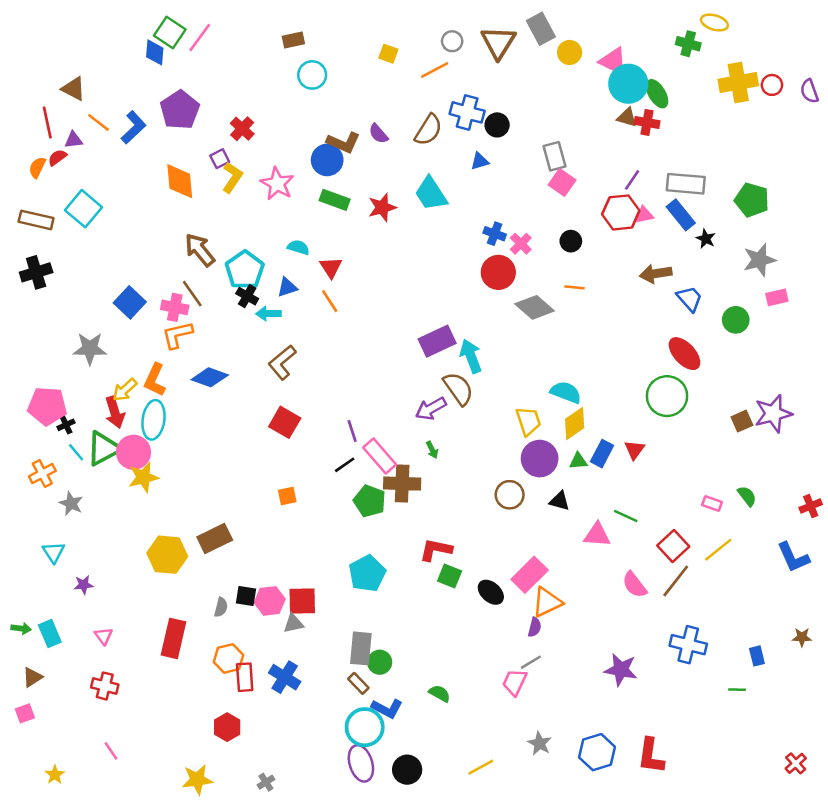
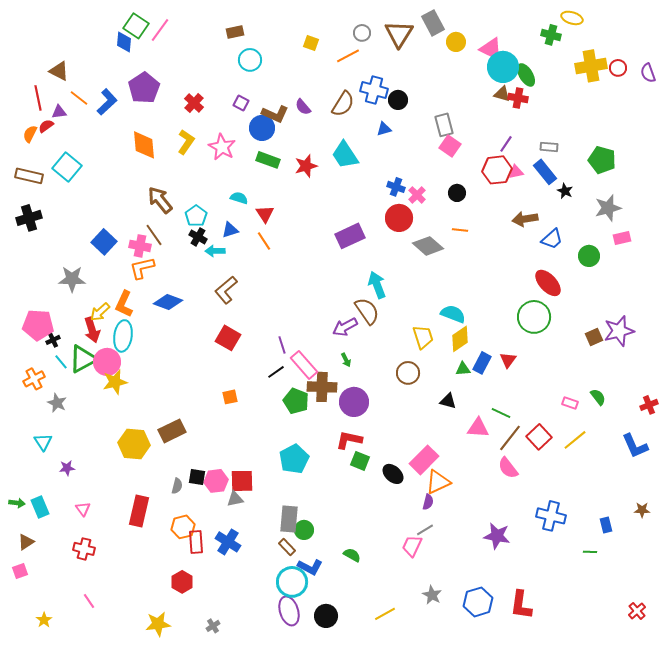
purple square: (220, 159) -> (241, 103), moved, turned -35
gray rectangle: (686, 184) -> (549, 147), size x0.6
cyan pentagon: (245, 270) -> (196, 216), size x0.7
blue trapezoid: (689, 299) -> (552, 239), turned 90
purple rectangle: (437, 341) -> (350, 236), moved
purple circle: (540, 459) -> (354, 402), moved
brown circle: (510, 495) -> (408, 373), moved
brown line: (676, 581) -> (510, 438), moved

